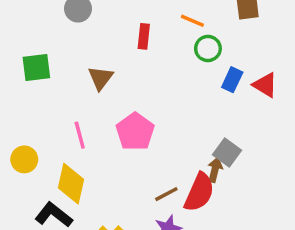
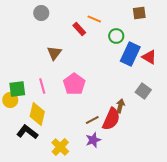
orange line: (192, 21) -> (94, 19), moved
red rectangle: (144, 36) -> (79, 29), turned -48
green square: (36, 68) -> (17, 89), moved
blue rectangle: (232, 80) -> (130, 54), size x1.6
gray square: (227, 152) -> (143, 91), moved

